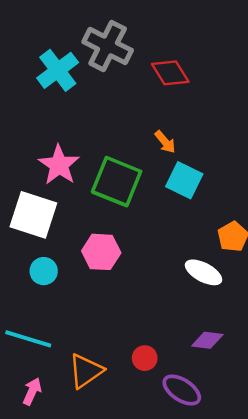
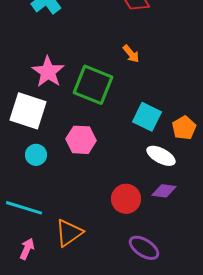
cyan square: (184, 180) -> (147, 117), moved
purple diamond: (207, 340) -> (164, 191), moved
red circle: (145, 358) -> (126, 199), moved, size x1.5

